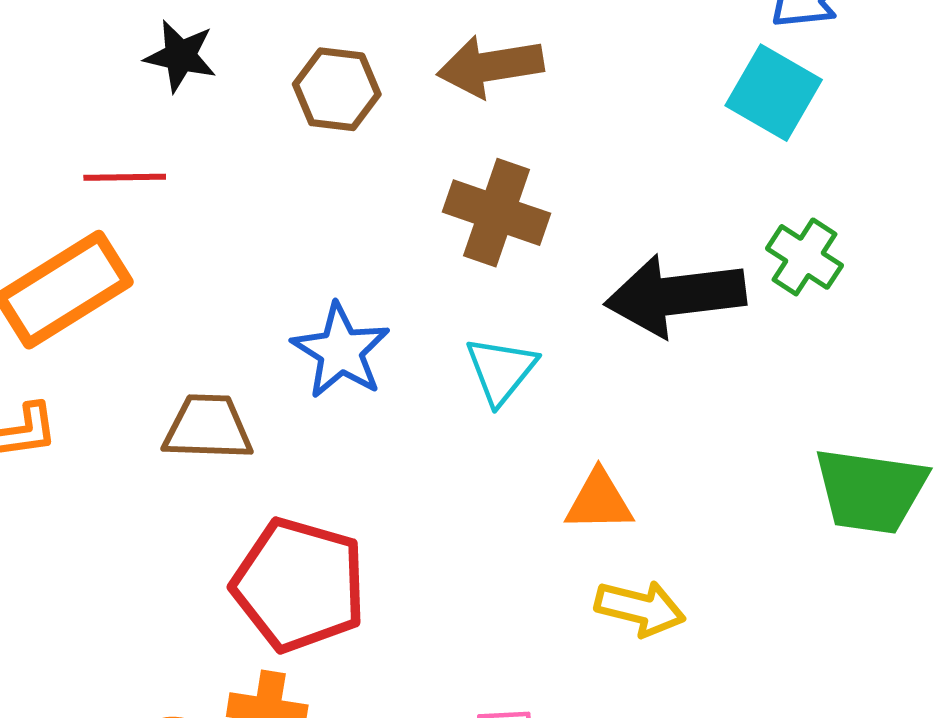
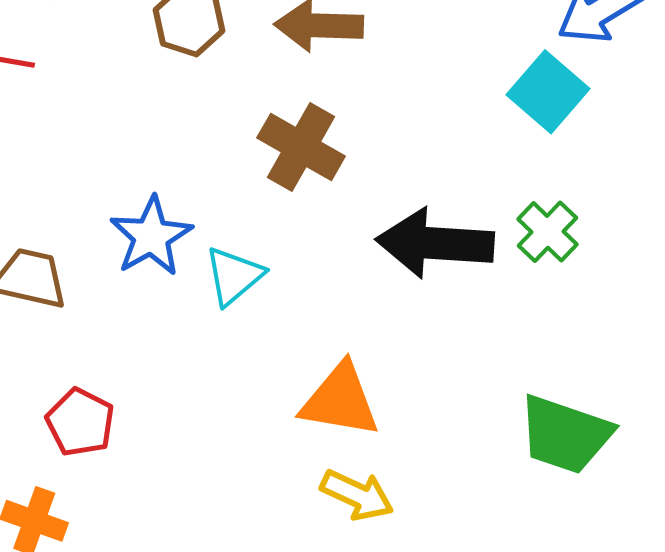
cyan triangle: (501, 370) -> (234, 276), moved
orange triangle: (599, 501) -> (340, 400), size x1.4
red pentagon: (299, 585) -> (80, 422), size x0.6

